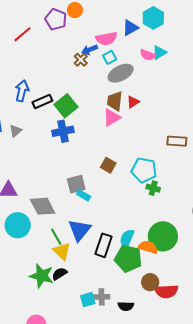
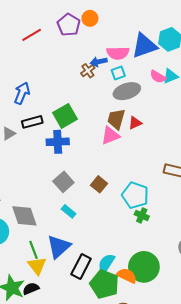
blue triangle: (130, 28) -> (144, 46), size x1.5
black rectangle: (42, 101) -> (32, 122), moved
gray square: (76, 184) -> (63, 182), moved, turned -36

